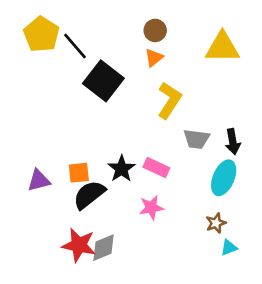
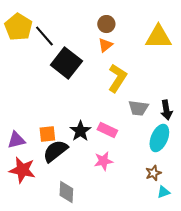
red star: (79, 245) -> (22, 170), moved
gray diamond: (103, 248) -> (66, 192), turned -65

